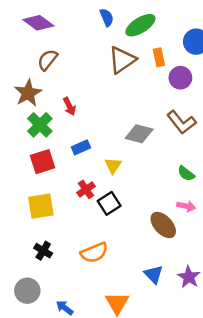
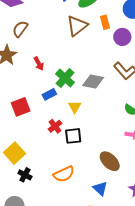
green cross: (40, 125) -> (65, 78), moved
black square: (109, 203) -> (73, 136), turned 30
yellow square: (41, 206) -> (15, 153), moved, turned -30
brown ellipse: (163, 225) -> (110, 161), moved
blue triangle: (154, 274) -> (100, 188), moved

